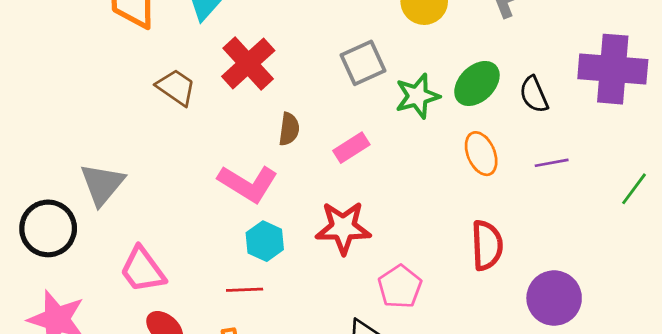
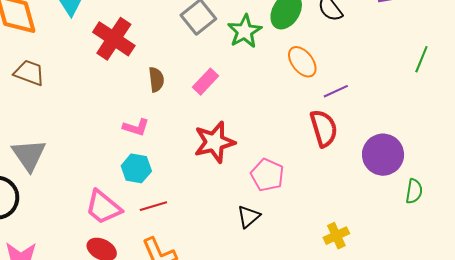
brown trapezoid: (176, 87) -> (29, 73), moved
purple line: (552, 163) -> (336, 91), moved
pink L-shape: (248, 184) -> (136, 127), size x0.6
cyan hexagon: (265, 241) -> (136, 168), moved
pink trapezoid: (143, 270) -> (103, 207), moved

